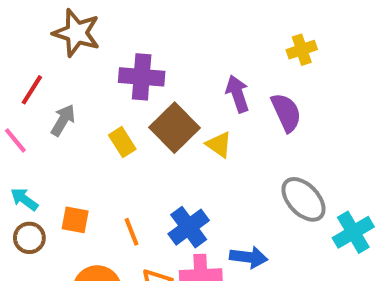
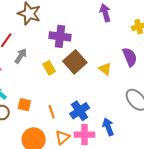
purple arrow: (237, 94) -> (105, 13), moved
yellow triangle: (219, 145) -> (105, 69), moved
blue arrow: (249, 257) -> (108, 127), turned -120

